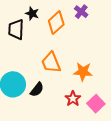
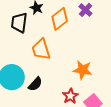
orange trapezoid: (51, 63) -> (41, 49), moved

